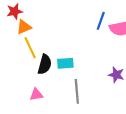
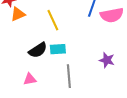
yellow line: (30, 48) -> (53, 20), moved
black semicircle: (45, 64) -> (38, 50), turned 42

